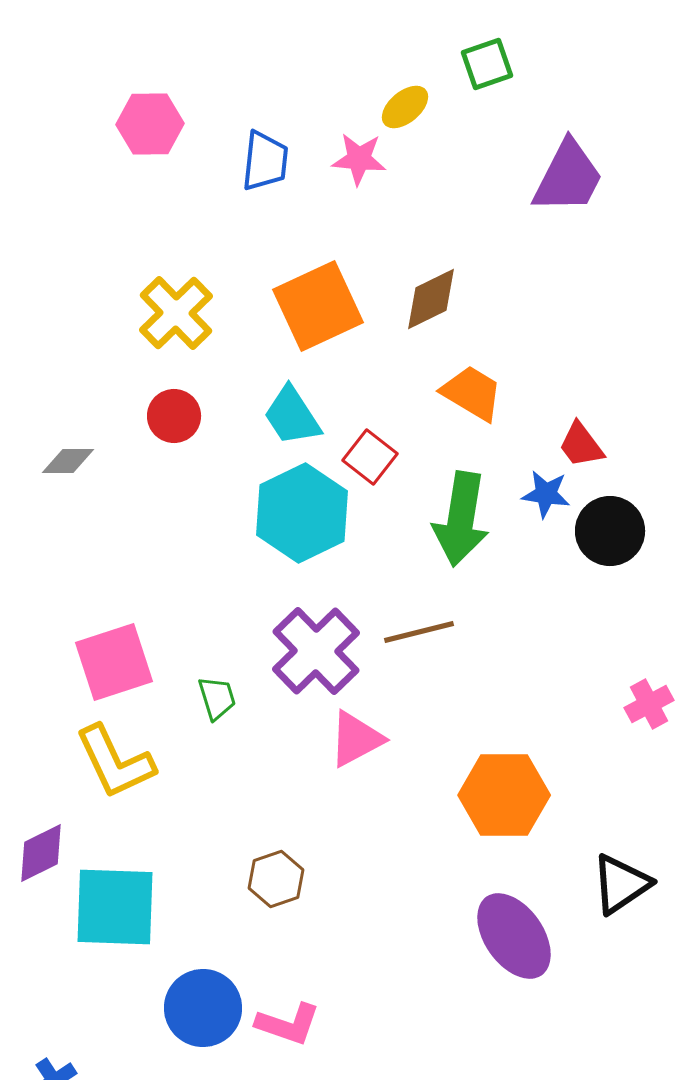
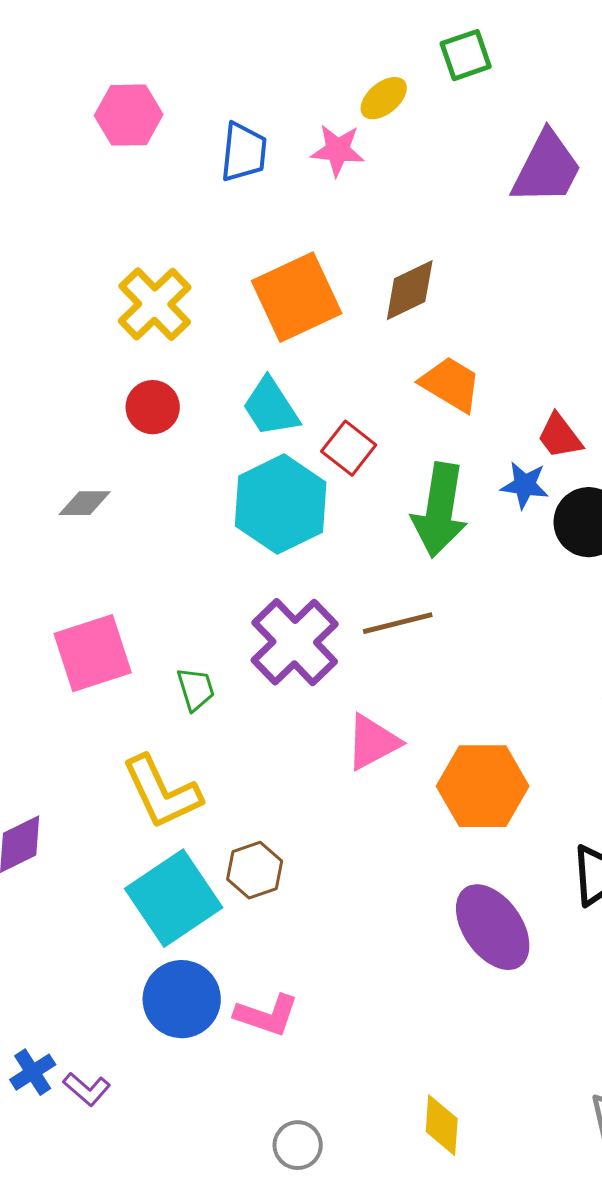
gray diamond: (68, 461) -> (85, 503), moved
pink triangle: (356, 739) -> (373, 742), moved
yellow L-shape: (115, 762) -> (162, 792), moved
cyan square: (115, 907) -> (174, 898), moved, turned -36

